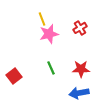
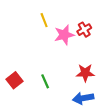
pink star: (49, 34) -> (64, 35), moved
green line: (51, 68) -> (45, 81), moved

